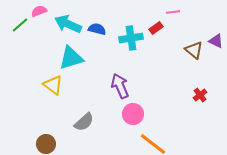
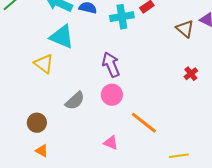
cyan triangle: (71, 58) -> (62, 37), turned 40
pink circle: (133, 114) -> (112, 95), moved

